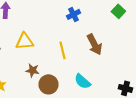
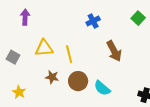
yellow line: (62, 50) -> (69, 54), moved
brown circle: (48, 84) -> (78, 81), moved

